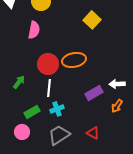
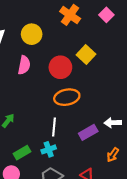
red circle: (48, 64) -> (60, 67), moved
white line: (49, 88) -> (54, 127), moved
orange arrow: (117, 106) -> (113, 155), moved

